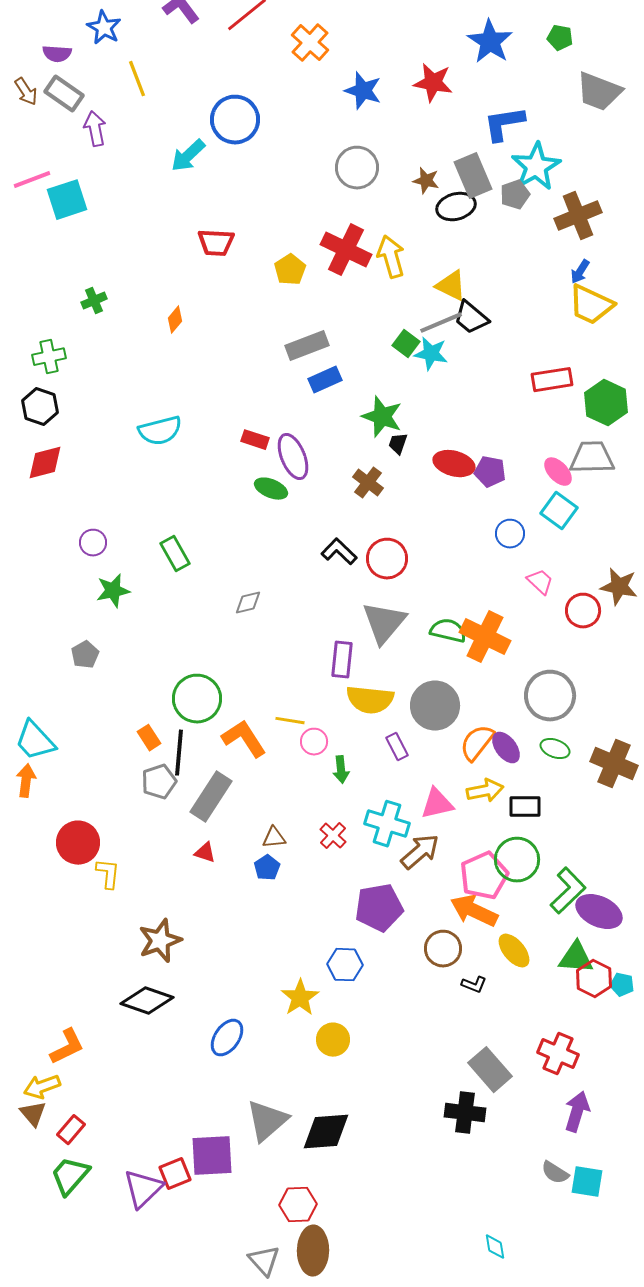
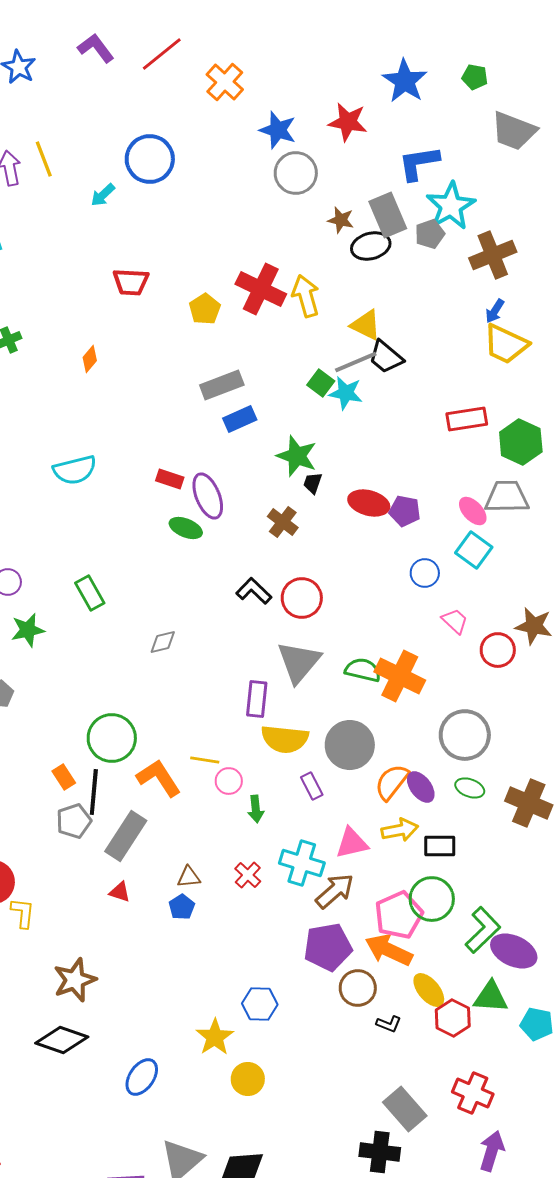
yellow line: (137, 79) -> (44, 159), moved
cyan arrow: (188, 156) -> (103, 195), size x0.7
gray circle: (357, 168) -> (296, 173), moved
purple pentagon: (379, 908) -> (328, 947), moved
red hexagon: (594, 979) -> (453, 1018), moved
cyan pentagon: (622, 985) -> (537, 1024), size x1.4

